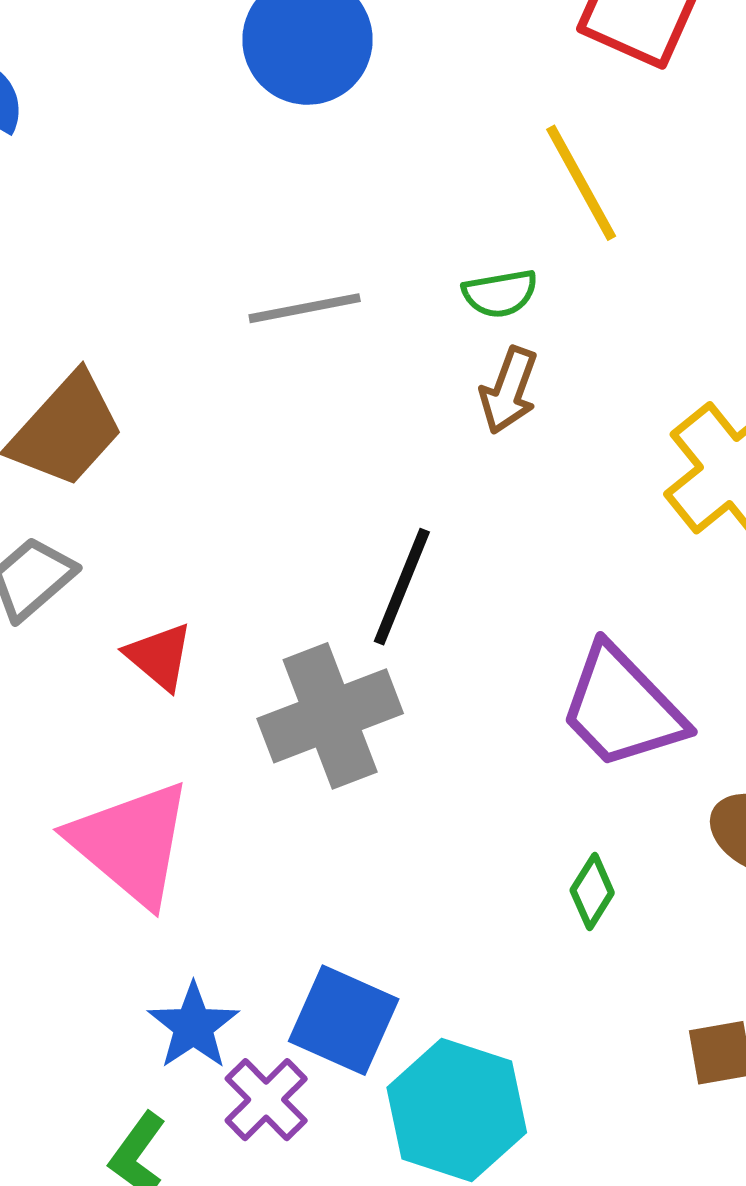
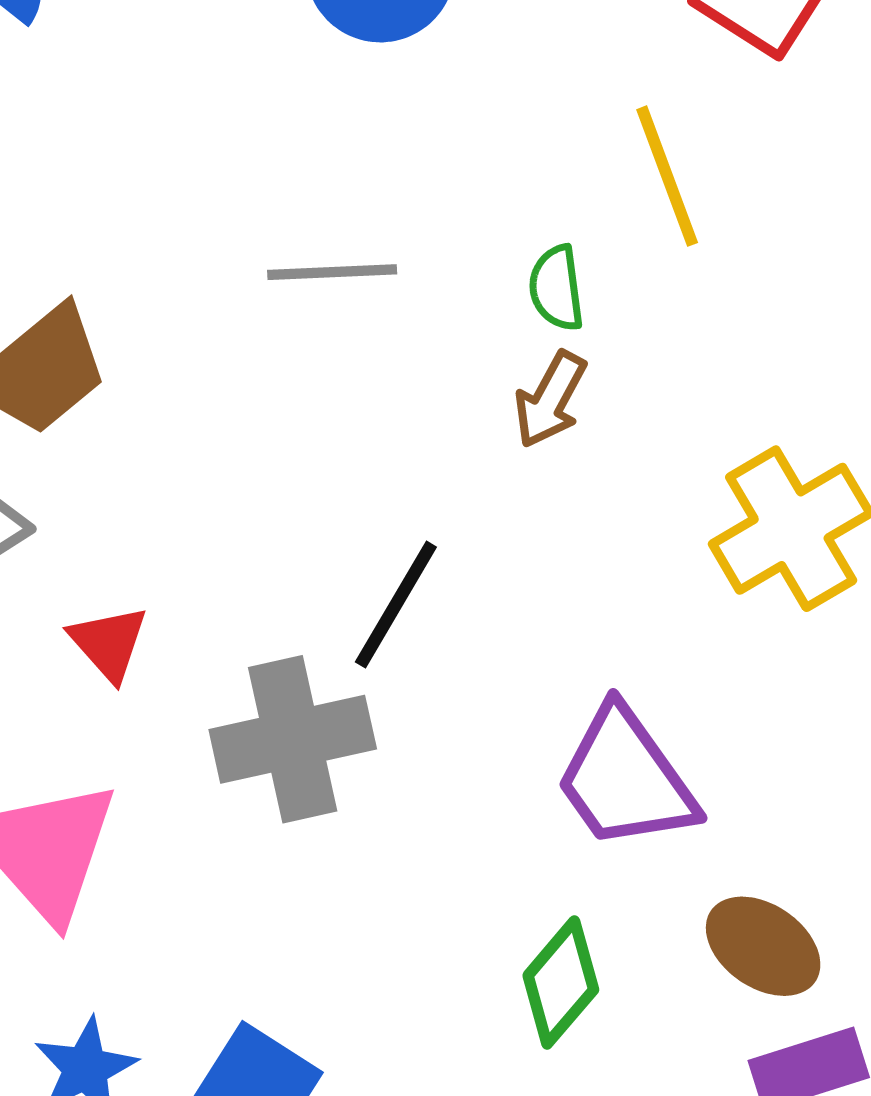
green semicircle: (500, 293) -> (556, 288), turned 84
green diamond: (592, 891) -> (561, 983), size x1.5

